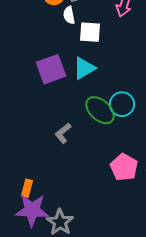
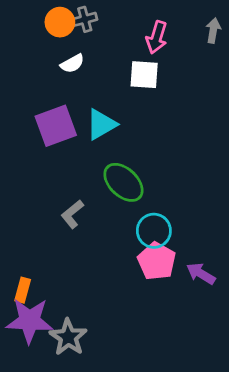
white semicircle: (69, 15) -> (72, 64), moved, turned -108
white square: (90, 32) -> (144, 75), moved
cyan circle: (122, 104) -> (154, 231), moved

